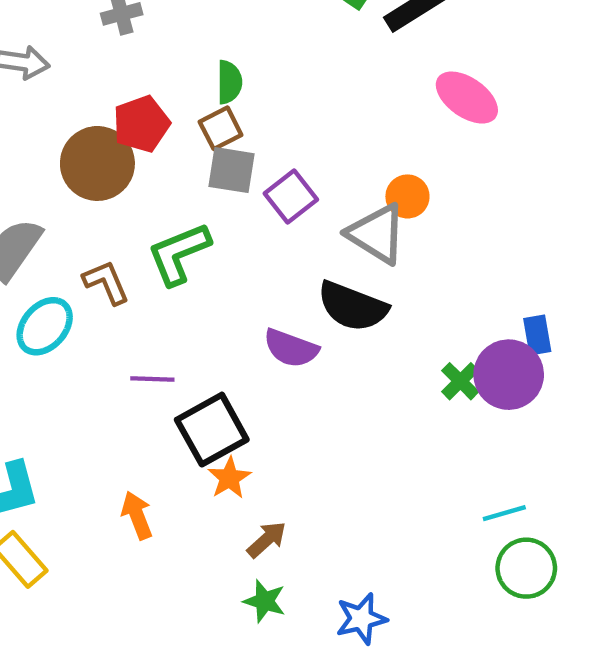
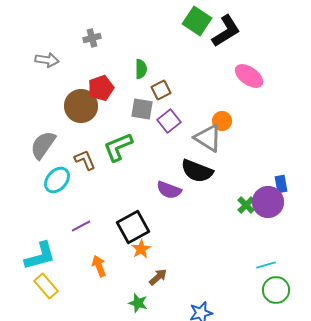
brown square: (221, 128) -> (161, 90), moved
purple line: (152, 379) -> (81, 226), moved, turned -30
green star: (265, 601) -> (138, 303), moved

